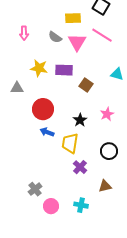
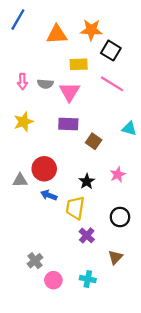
gray semicircle: (55, 37) -> (45, 84), moved, turned -32
pink triangle: (77, 42) -> (69, 92), moved
yellow star: (39, 68) -> (24, 122), moved, turned -30
gray triangle: (17, 88) -> (20, 180), moved
brown triangle: (105, 186) -> (115, 257), turned -32

